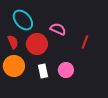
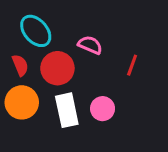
white rectangle: (43, 71) -> (67, 110), size x1.5

